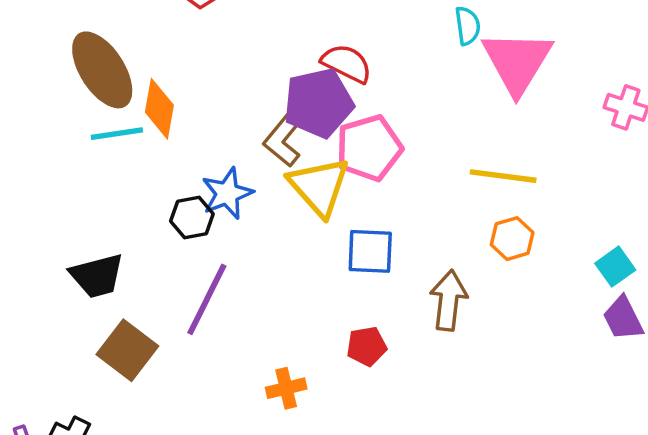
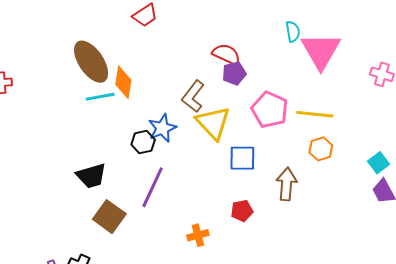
purple pentagon: (319, 103) -> (234, 73), moved, size x0.6
pink pentagon: (369, 148) -> (270, 110), moved, turned -30

